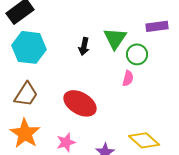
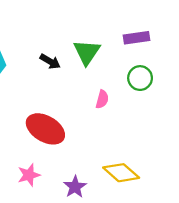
black arrow: (84, 46) -> (50, 61), turned -72
green circle: (137, 54) -> (140, 78), moved

